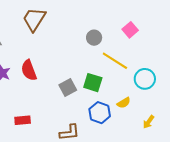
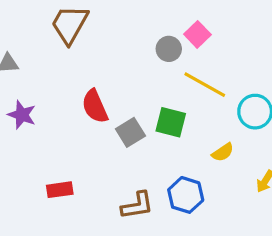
pink square: (130, 30) -> (197, 34), moved
red semicircle: (29, 70) -> (95, 106), moved
blue hexagon: (100, 113) -> (186, 195), moved

